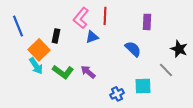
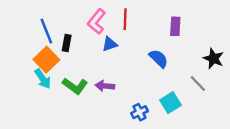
blue line: (18, 26) -> (46, 31), moved
purple arrow: (88, 72) -> (105, 86), turned -35
cyan square: (143, 86) -> (170, 103), turned -30

